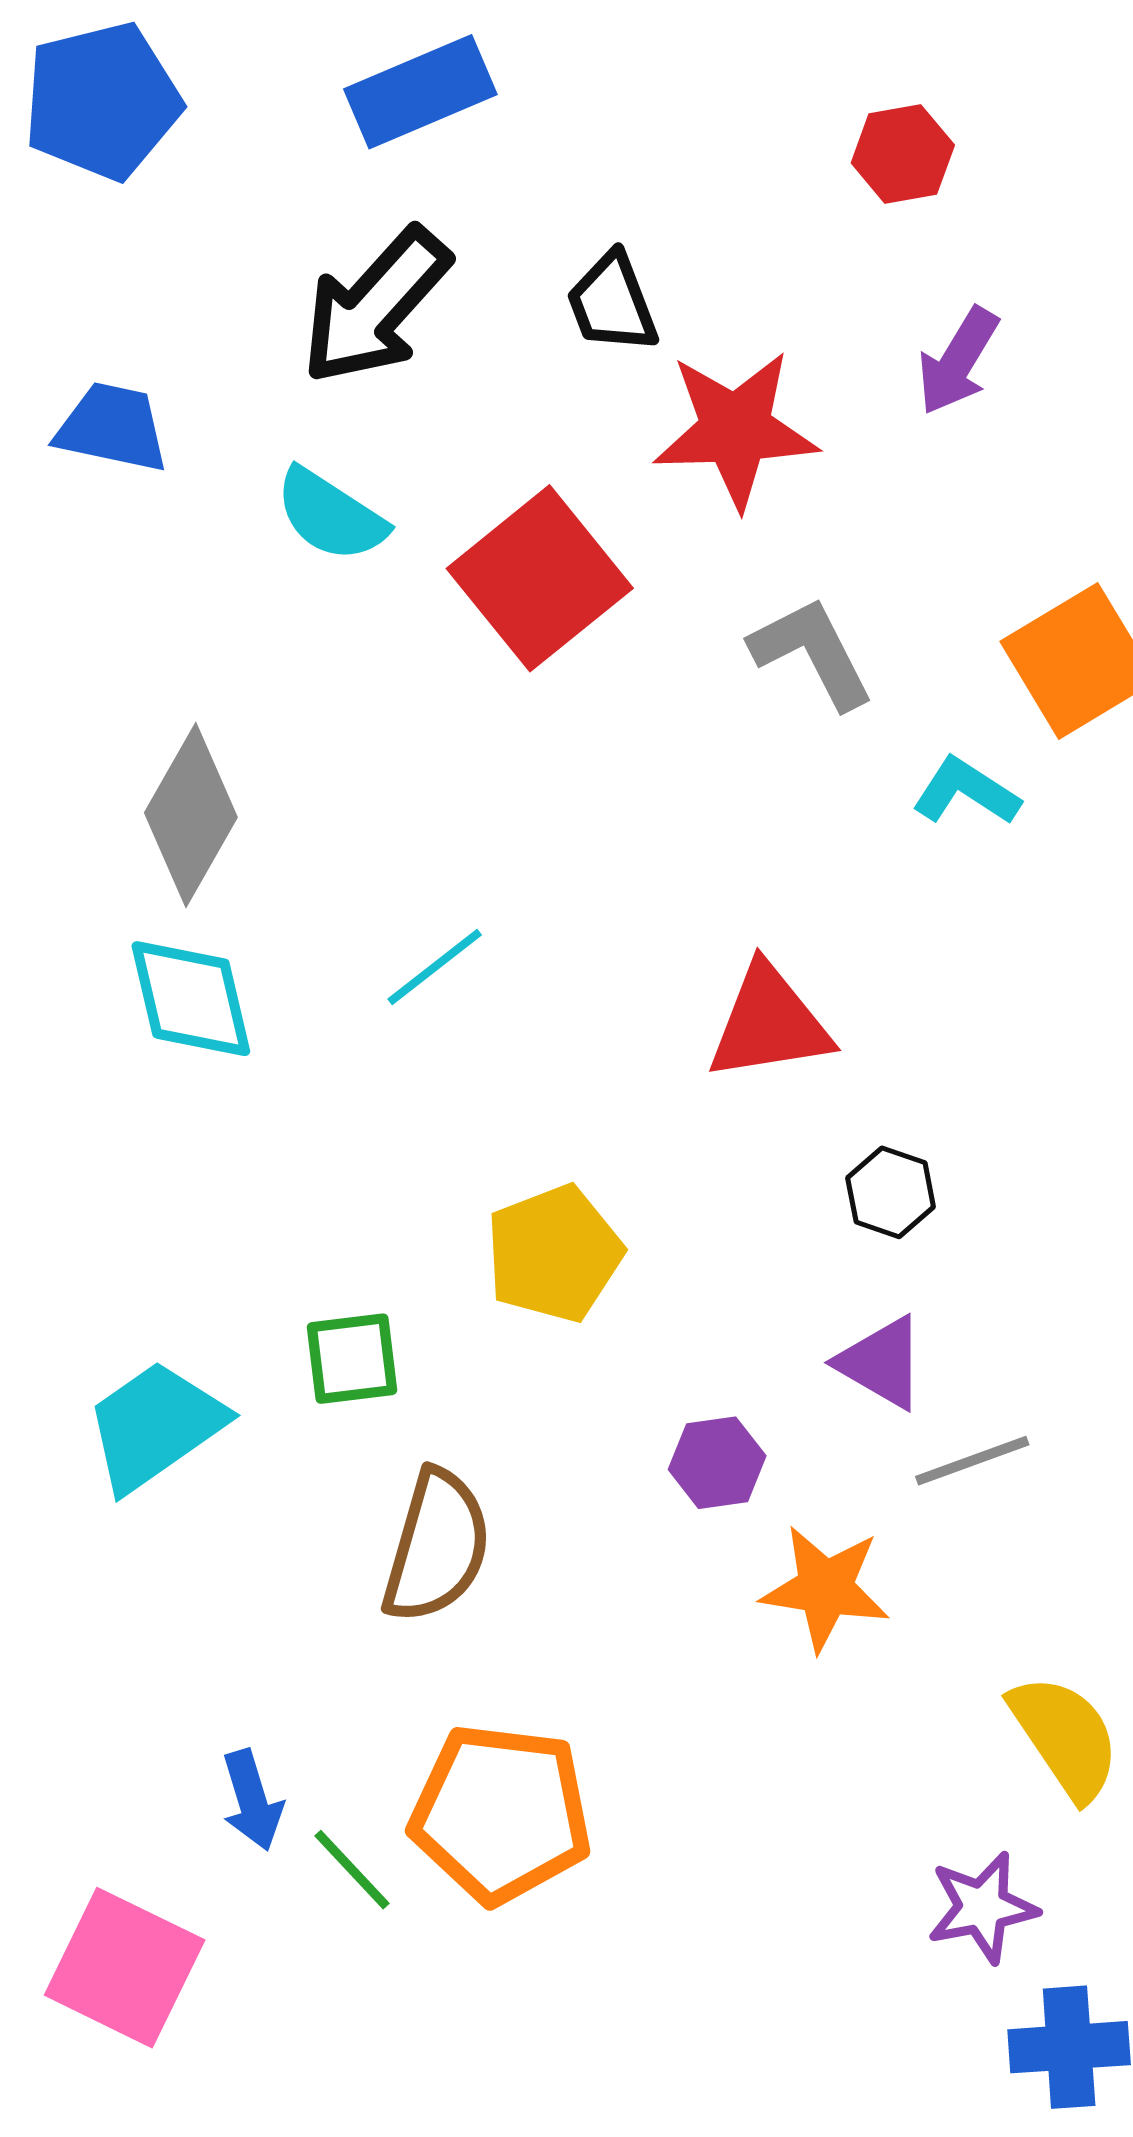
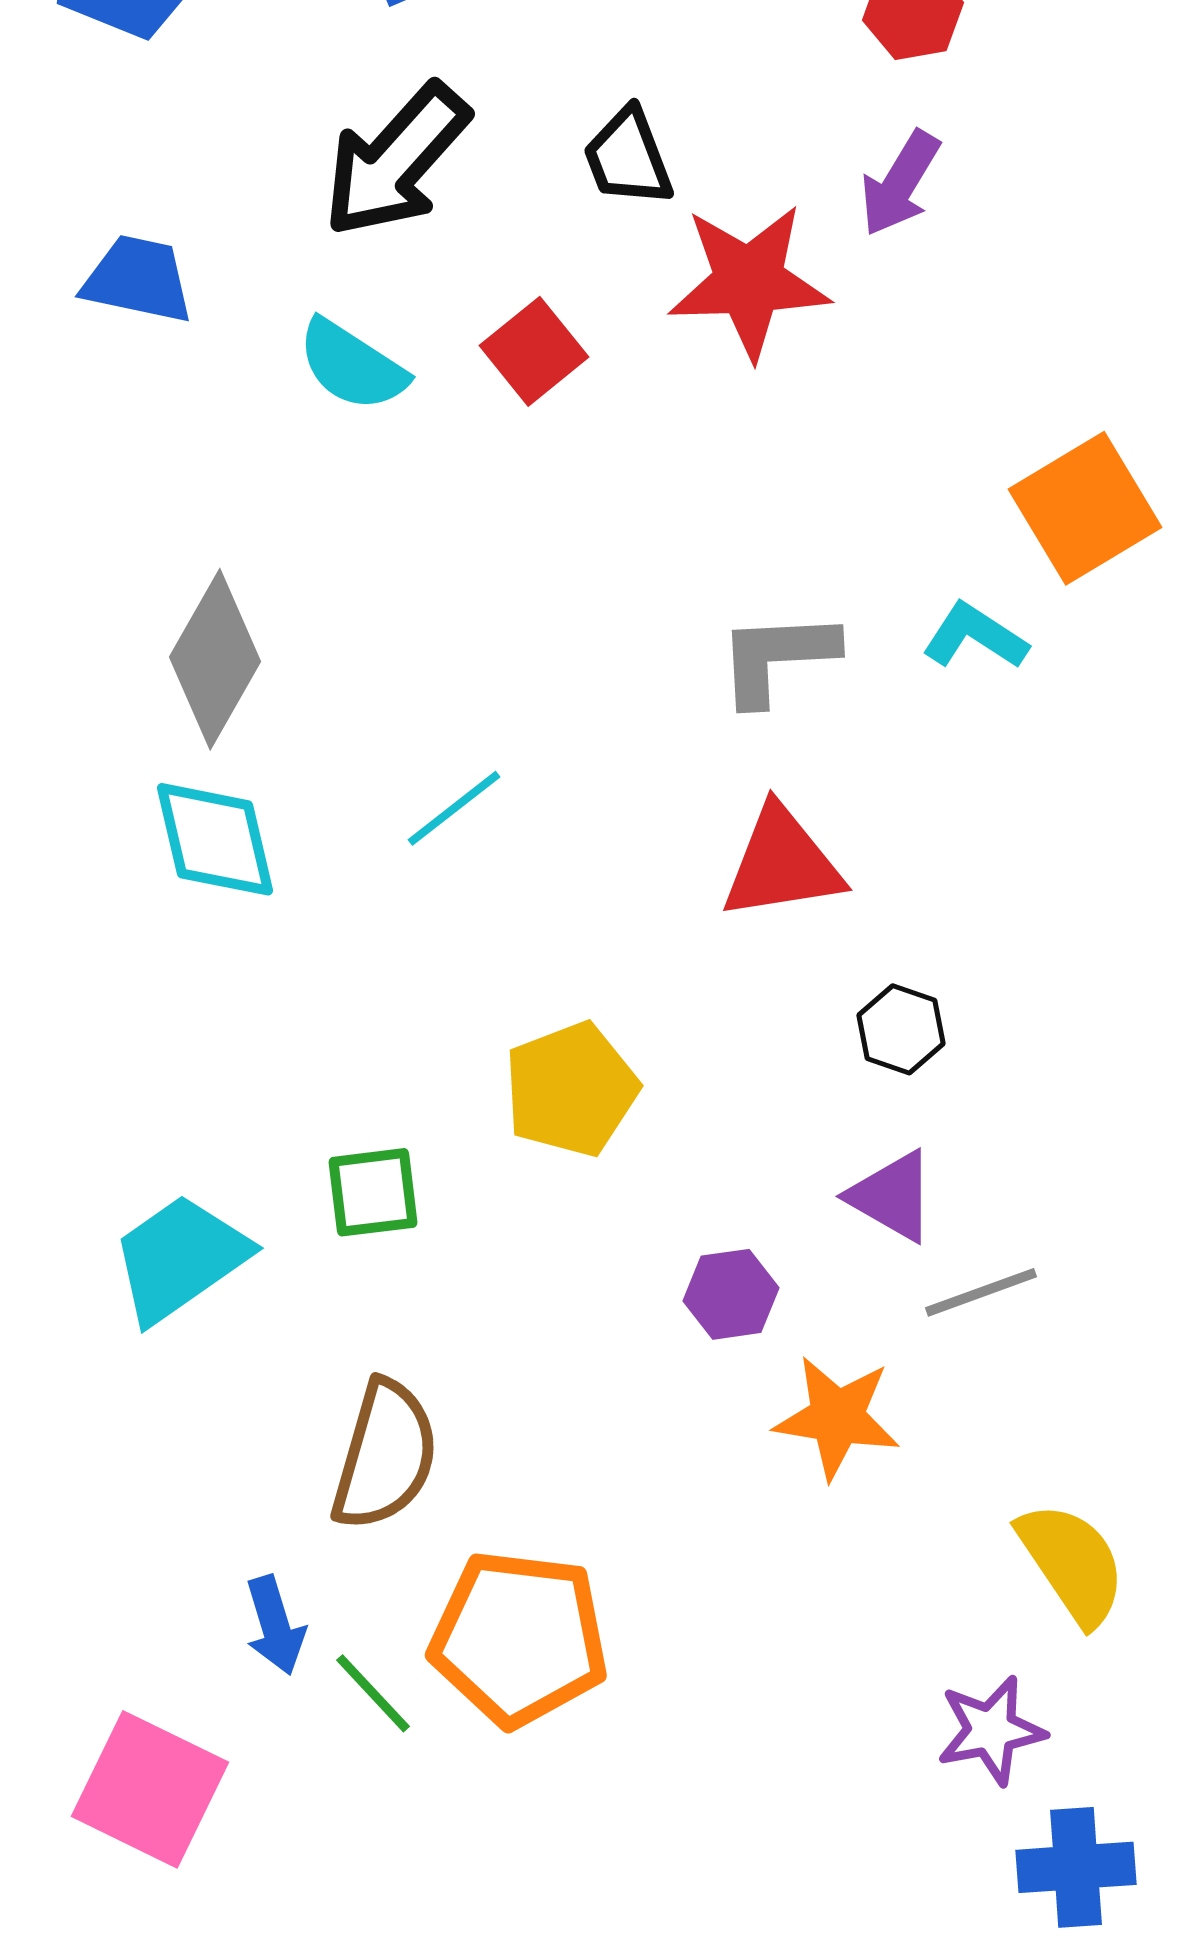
purple arrow: (958, 361) -> (900, 183), moved
red square: (540, 578) -> (534, 351), moved, size x0.6
gray L-shape: (812, 653) -> (777, 657), moved, turned -66
brown semicircle: (437, 1546) -> (385, 1455), moved

